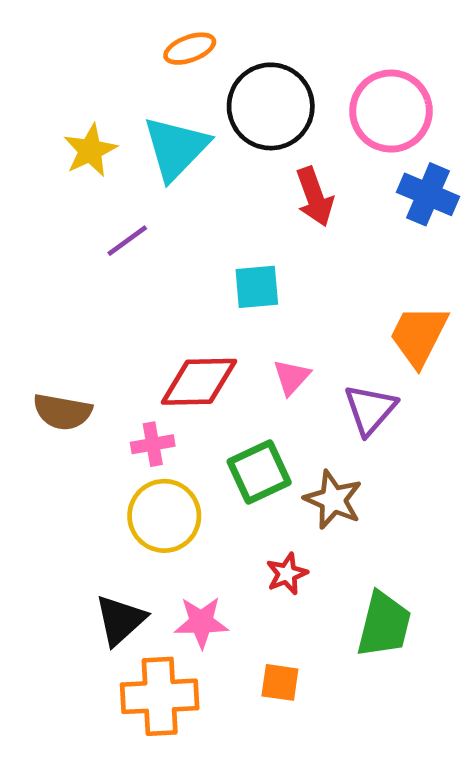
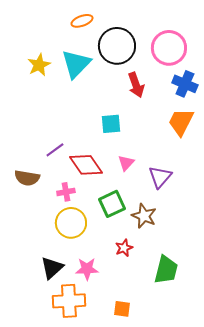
purple line: (127, 241) -> (55, 150), moved
orange trapezoid: (419, 335) -> (181, 122), moved
red diamond: (199, 382) -> (86, 165), turned 56
orange square: (280, 682) -> (122, 309), moved

